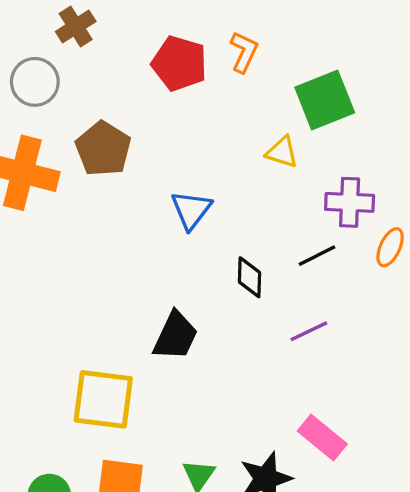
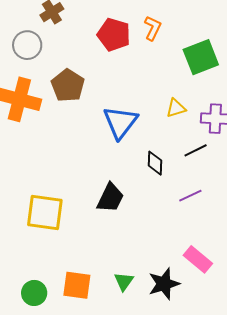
yellow triangle: (282, 152) -> (176, 108), moved, turned -35
blue triangle: (191, 210) -> (120, 122), size x1.4
yellow square: (103, 399) -> (45, 212), moved

